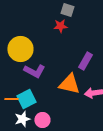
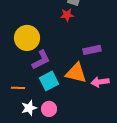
purple rectangle: (85, 61) -> (92, 50), turned 48
purple L-shape: (34, 71) -> (41, 60), turned -55
cyan square: (26, 99) -> (49, 81), moved

